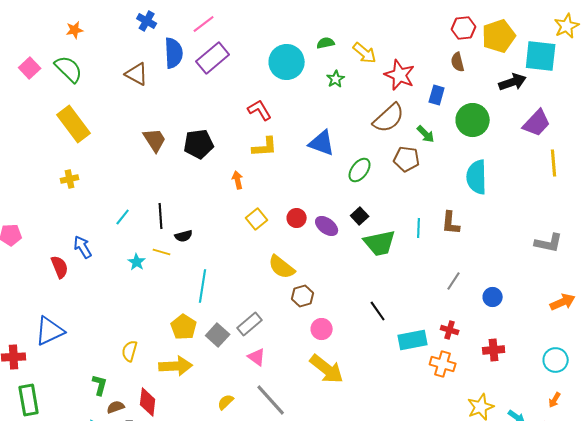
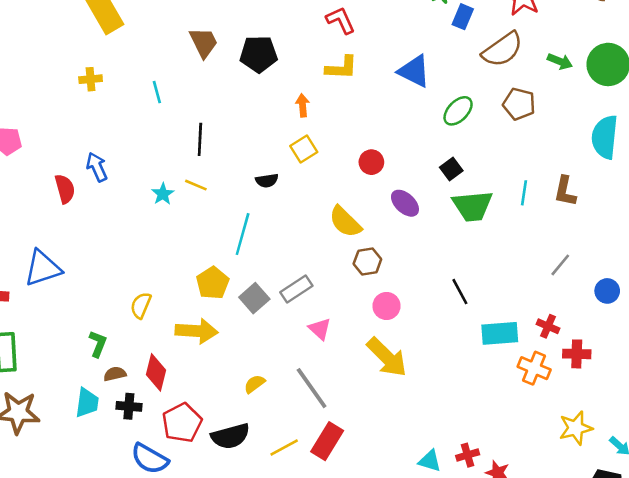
blue rectangle: (437, 95) -> (463, 17), moved
green arrow: (426, 134) -> (560, 61), moved, turned -30
cyan line: (123, 217) -> (157, 92), moved, turned -60
yellow square: (257, 219) -> (304, 149), moved
purple ellipse: (327, 226) -> (405, 203), moved
black semicircle: (184, 236) -> (267, 181), moved
red cross: (494, 350) -> (577, 354), moved
pink triangle: (257, 357) -> (320, 329), moved

